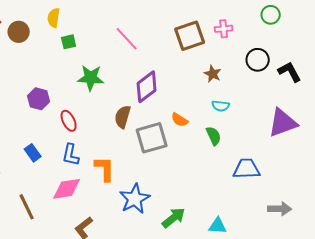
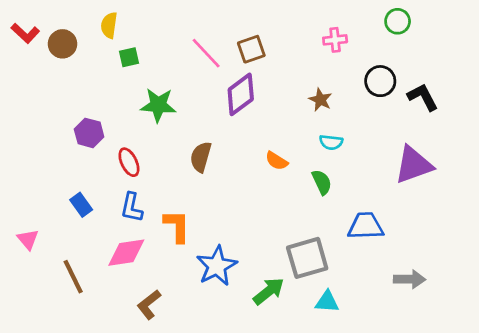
brown square: (190, 36) -> (251, 49), moved, size x0.7
purple diamond: (147, 87) -> (241, 94), moved
gray square: (152, 138) -> (307, 258), moved

